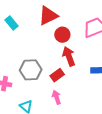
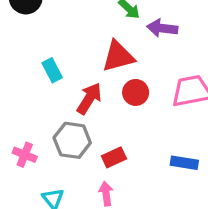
cyan rectangle: (12, 23) -> (52, 70), moved
red arrow: (69, 56) -> (89, 98), moved, turned 42

